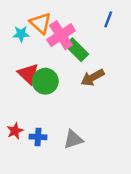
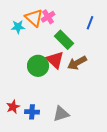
blue line: (108, 19) -> (90, 23), moved
pink cross: (61, 35) -> (48, 17), moved, size x0.6
red triangle: (28, 74) -> (55, 60), moved

